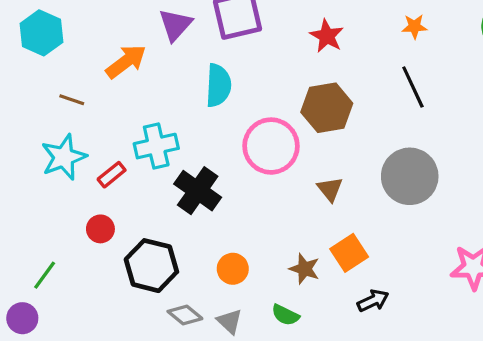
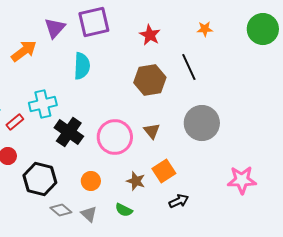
black line: (413, 87) -> (189, 67), moved
pink circle: (271, 146) -> (115, 137), moved

